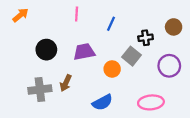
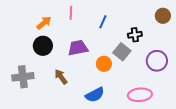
orange arrow: (20, 15) -> (44, 23), moved
brown circle: (174, 27) -> (163, 16), moved
brown arrow: (66, 83) -> (61, 77), turned 119
gray cross: (40, 89) -> (23, 77), moved

